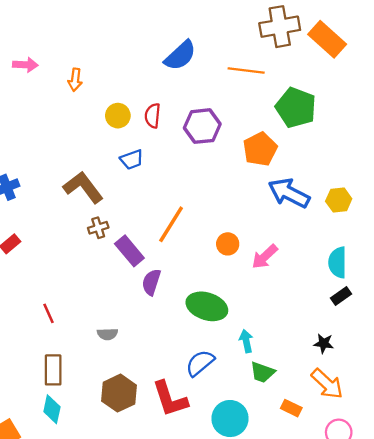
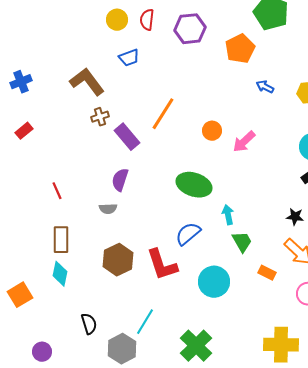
blue arrow: (289, 193) -> (265, 87), size x0.5
purple semicircle: (151, 282) -> (120, 180), moved
green trapezoid: (262, 372) -> (242, 242), turned -140

